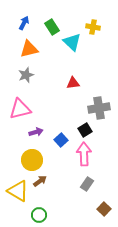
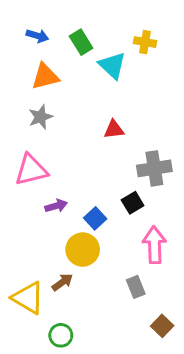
blue arrow: (24, 23) -> (37, 36), turned 80
pink arrow: (84, 154) -> (154, 245), moved
yellow circle: (32, 160) -> (83, 250), moved
gray rectangle: (87, 184) -> (136, 287), turned -56

